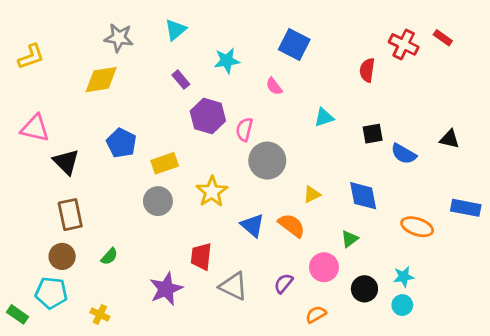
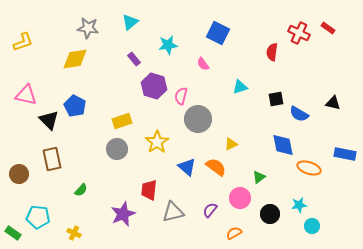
blue pentagon: (121, 143) -> (75, 106), moved
blue diamond: (363, 196) -> (283, 145), moved
brown circle: (62, 256) -> (19, 174), moved
gray triangle: (234, 286) -> (173, 212), turned -40
cyan circle: (402, 305) -> (312, 226), moved

